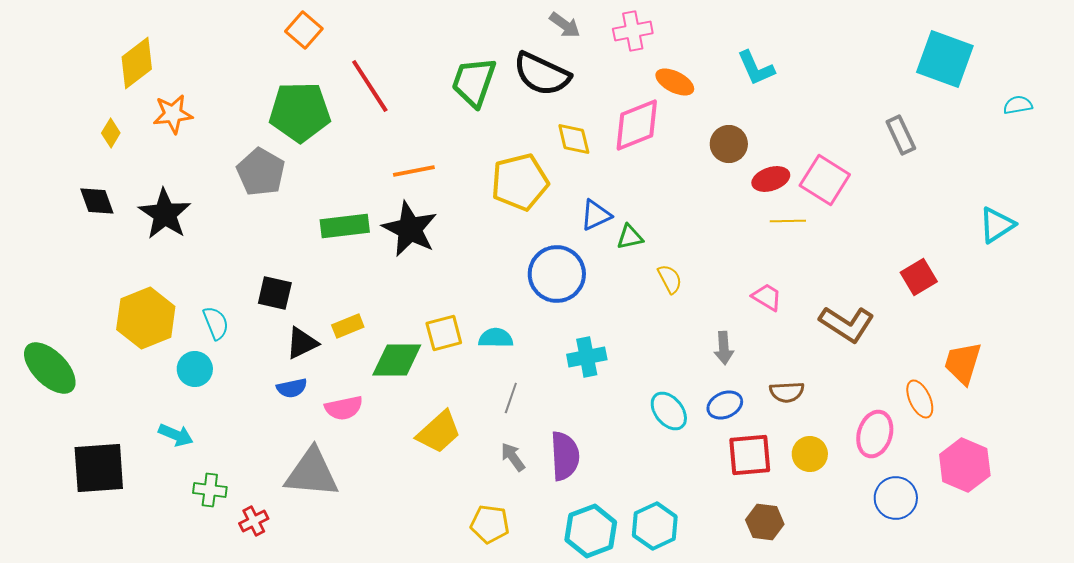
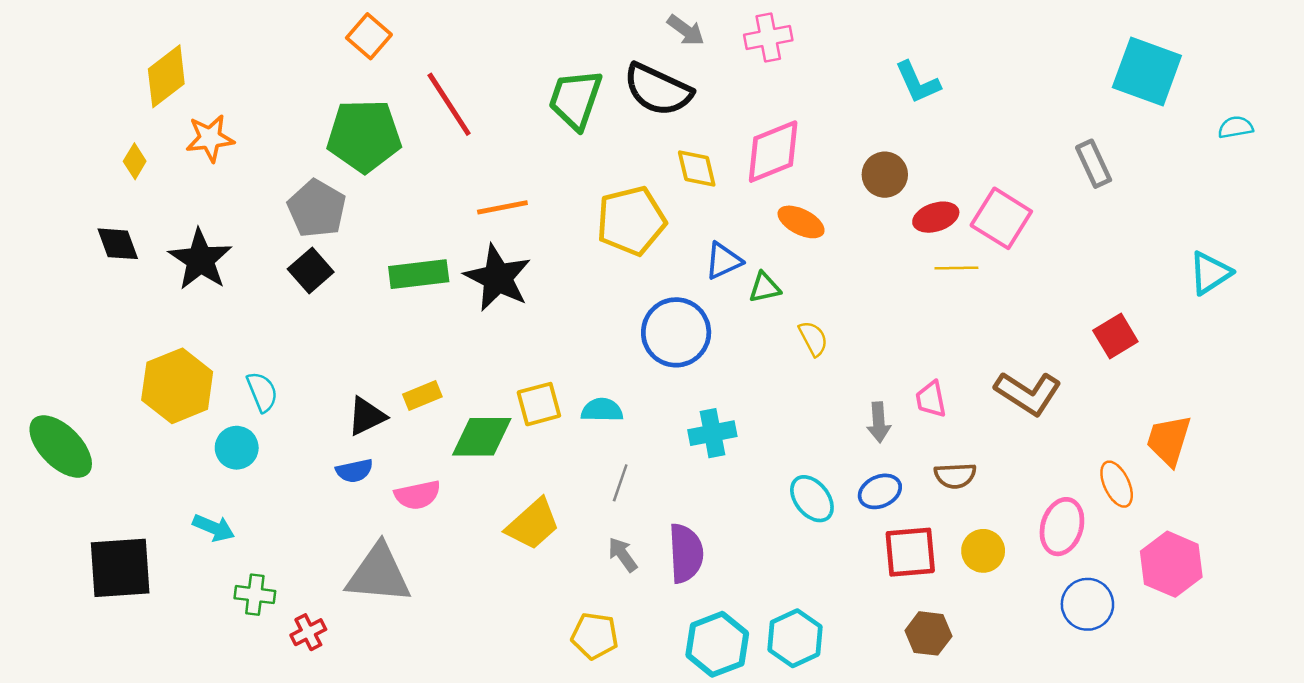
orange ellipse: (675, 82) -> (801, 222), moved
black square: (275, 293) -> (311, 270), moved, turned 36
pink trapezoid: (767, 297) -> (931, 399), moved, turned -132

